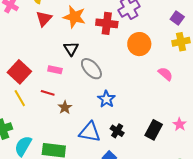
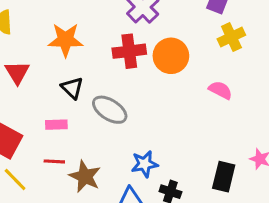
red triangle: (44, 19) -> (17, 73), moved
red cross: (107, 23) -> (129, 51), moved
blue star: (106, 99) -> (145, 164), moved, turned -30
brown star: (65, 107) -> (85, 176), size x1.5

